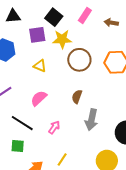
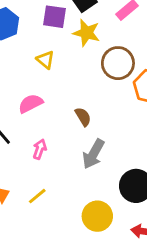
brown circle: (79, 60) -> (118, 63), moved
brown semicircle: (77, 97) -> (83, 117), turned 112
pink arrow: (54, 127) -> (40, 149), turned -32

